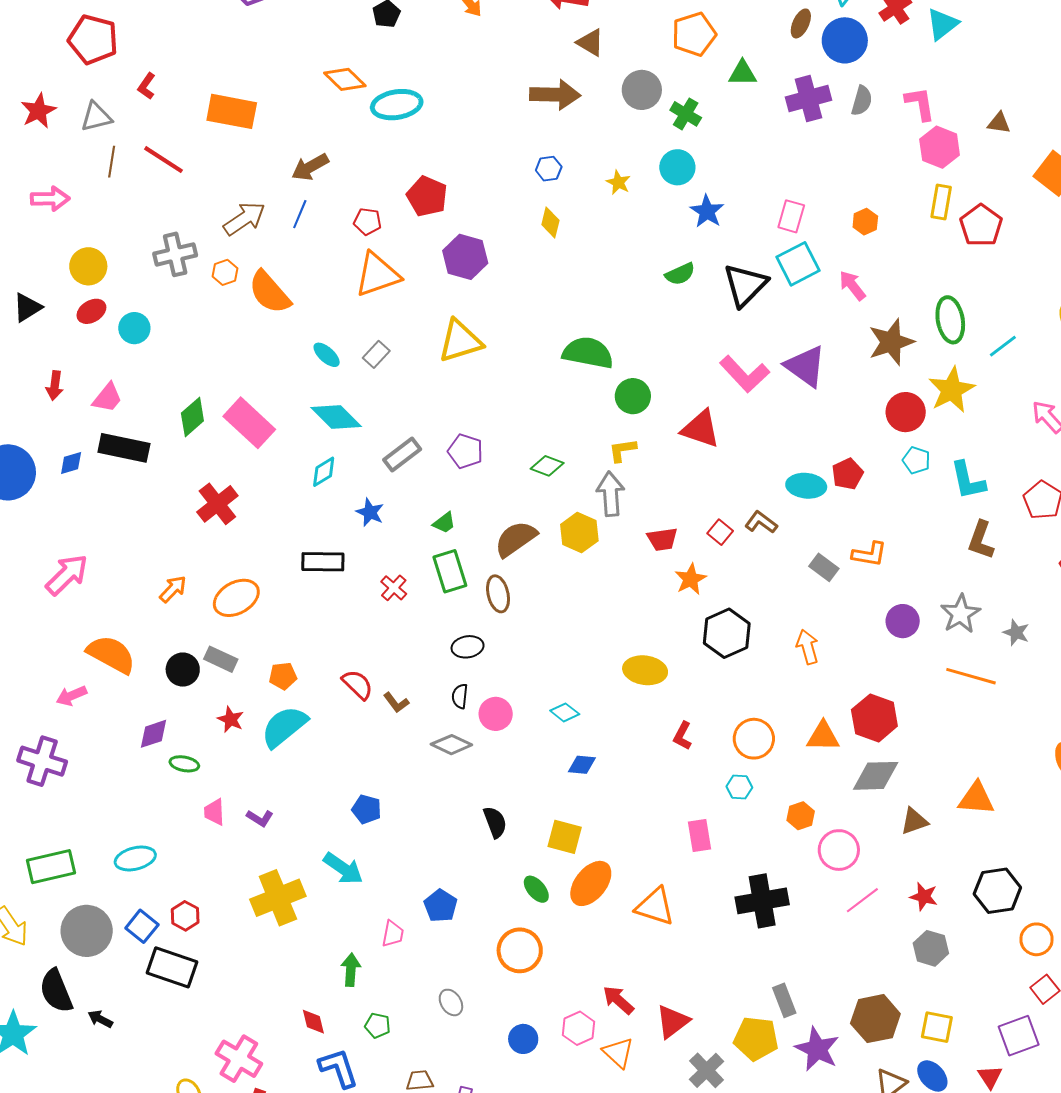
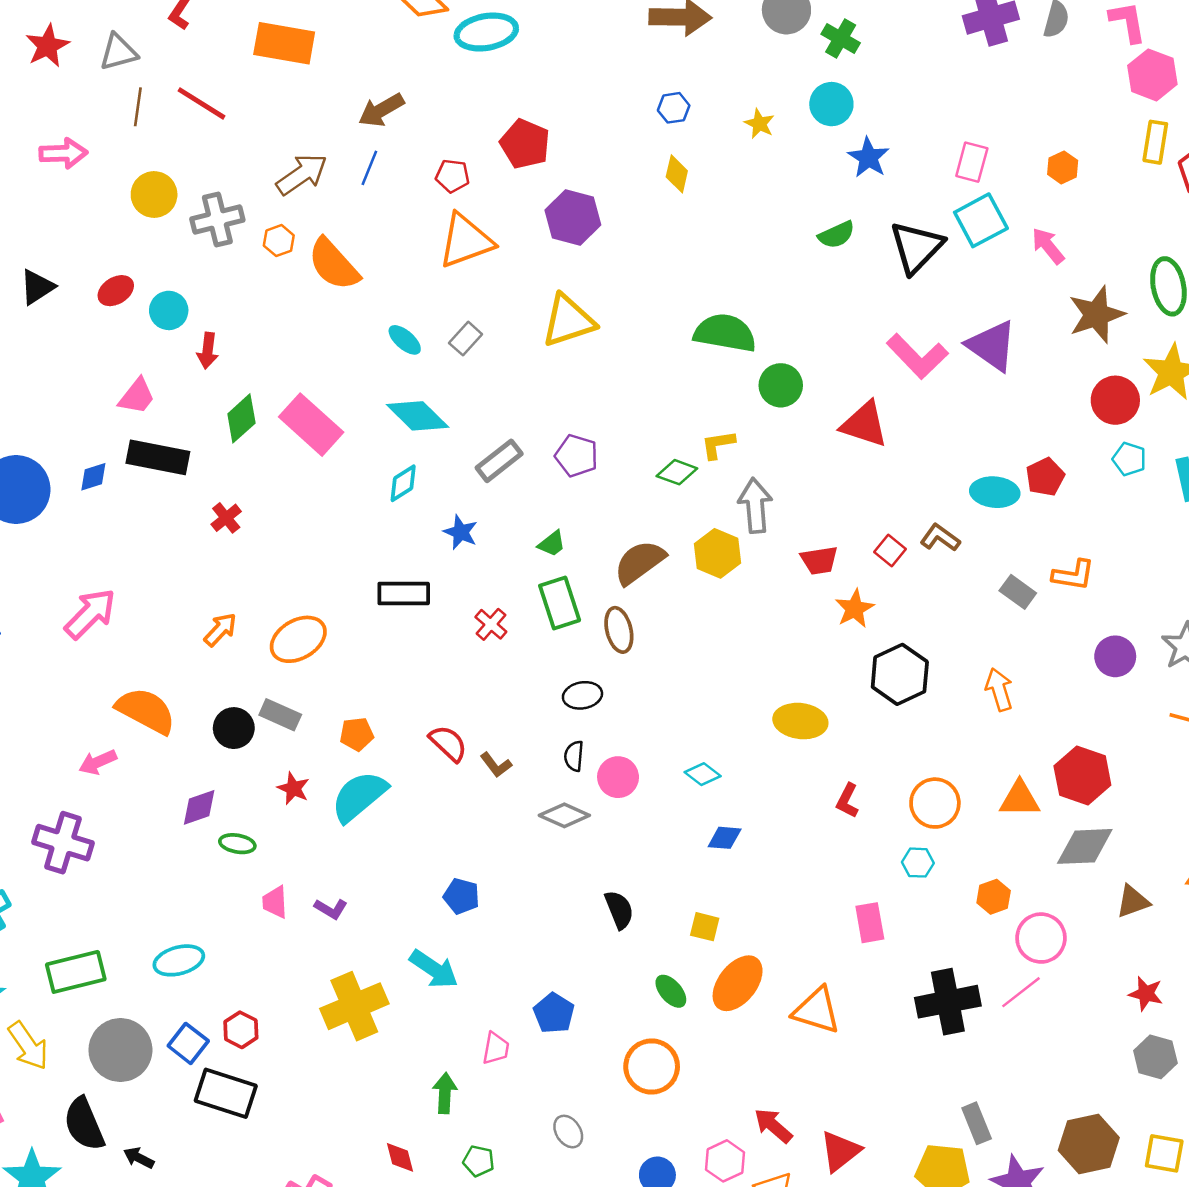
yellow circle: (88, 266) -> (154, 195), moved
red arrow: (55, 386) -> (208, 351), moved
yellow L-shape: (622, 450) -> (718, 445), moved
red cross: (217, 504) -> (226, 518), moved, size x0.6
yellow square: (565, 837) -> (705, 927), size x0.7
pink line: (862, 900) -> (1021, 992), moved

